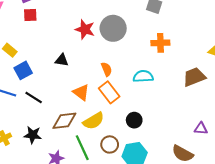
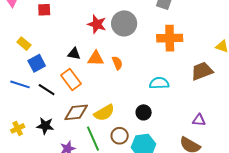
orange cross: (160, 43) -> (170, 38), size x1.4
cyan semicircle: (143, 76) -> (159, 83), moved
orange triangle: (81, 92) -> (96, 58), moved, turned -36
orange rectangle: (109, 92) -> (71, 80), moved
purple triangle: (201, 129) -> (199, 120), moved

